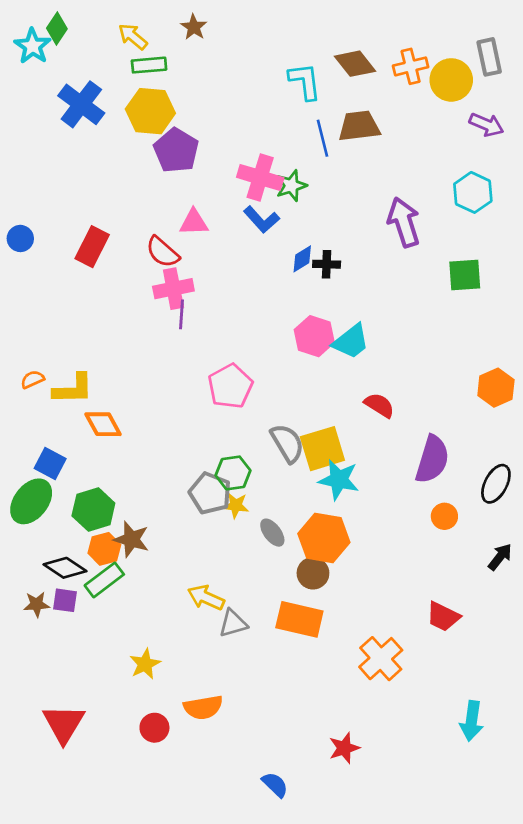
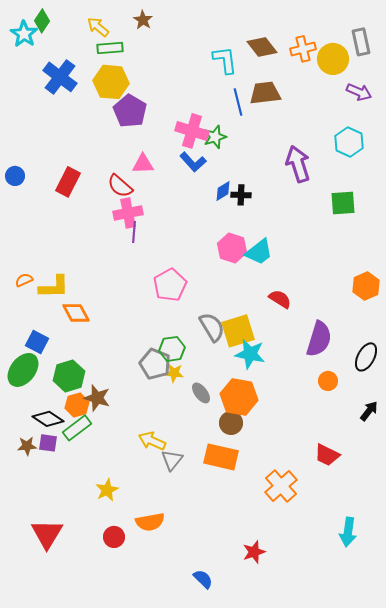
gray triangle: (233, 623) -> (172, 460), turned -35

